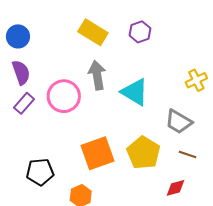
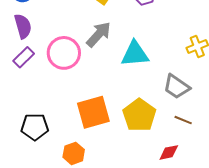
gray arrow: (97, 75) -> (99, 34), turned 48
cyan triangle: (135, 92) -> (135, 54), turned -40

